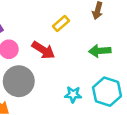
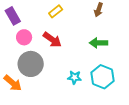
yellow rectangle: (61, 23) -> (56, 11), moved

